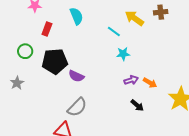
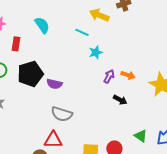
purple arrow: (131, 80) -> (109, 76), turned -32
gray semicircle: (77, 107) -> (62, 114), turned 75

